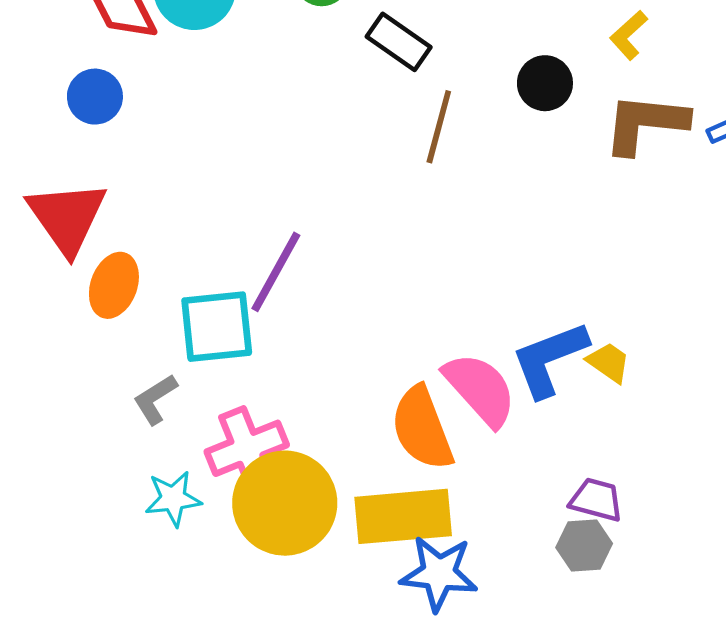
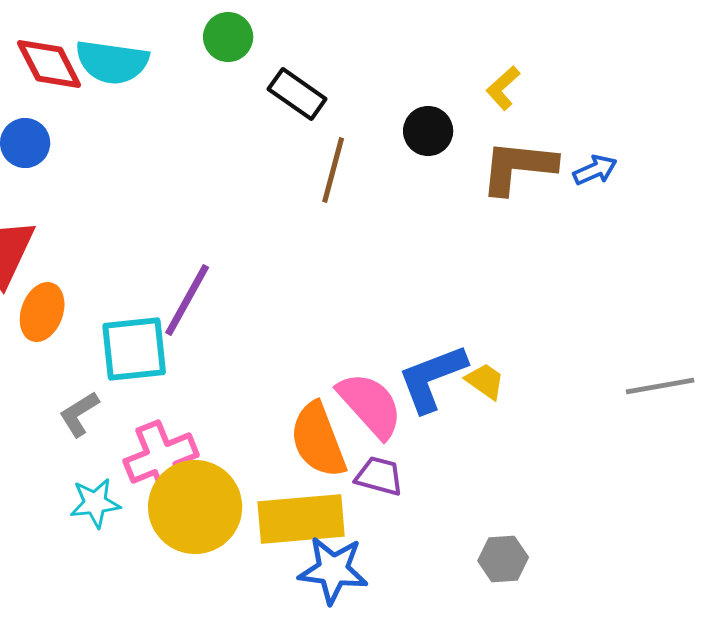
purple trapezoid: (596, 500) -> (379, 476), moved
gray hexagon: (584, 545) -> (503, 559), moved

